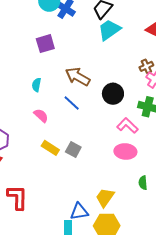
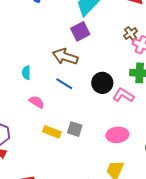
purple square: (45, 44) -> (80, 31), moved
black circle: (113, 94) -> (102, 83), moved
pink ellipse: (125, 151) -> (117, 135), moved

